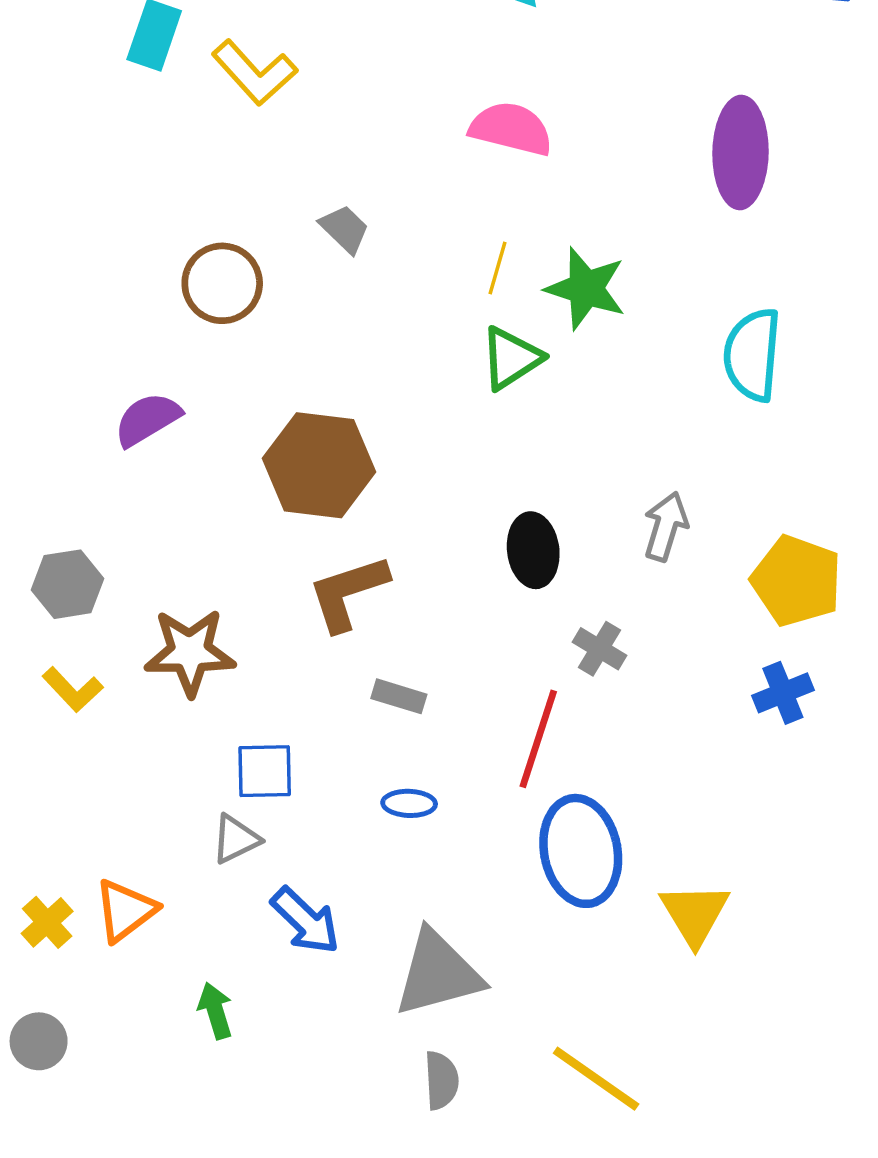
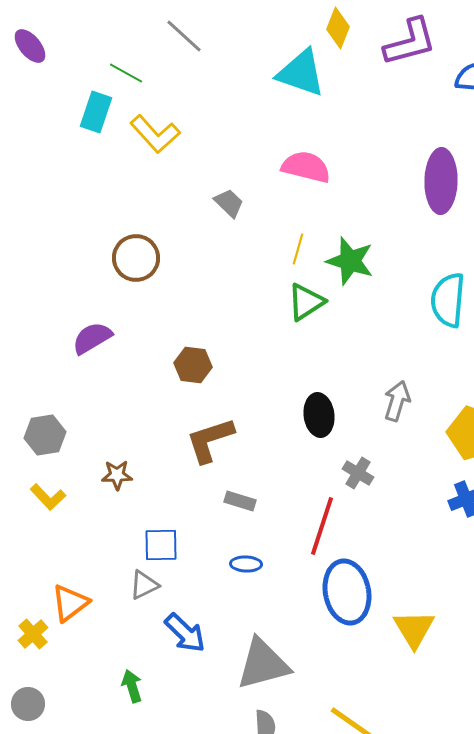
gray trapezoid: (345, 229) -> (229, 203), moved
brown hexagon: (319, 465) -> (193, 365), size x0.6
brown star: (190, 652) -> (117, 475), size x0.6
orange triangle: (125, 910) -> (70, 603), moved

